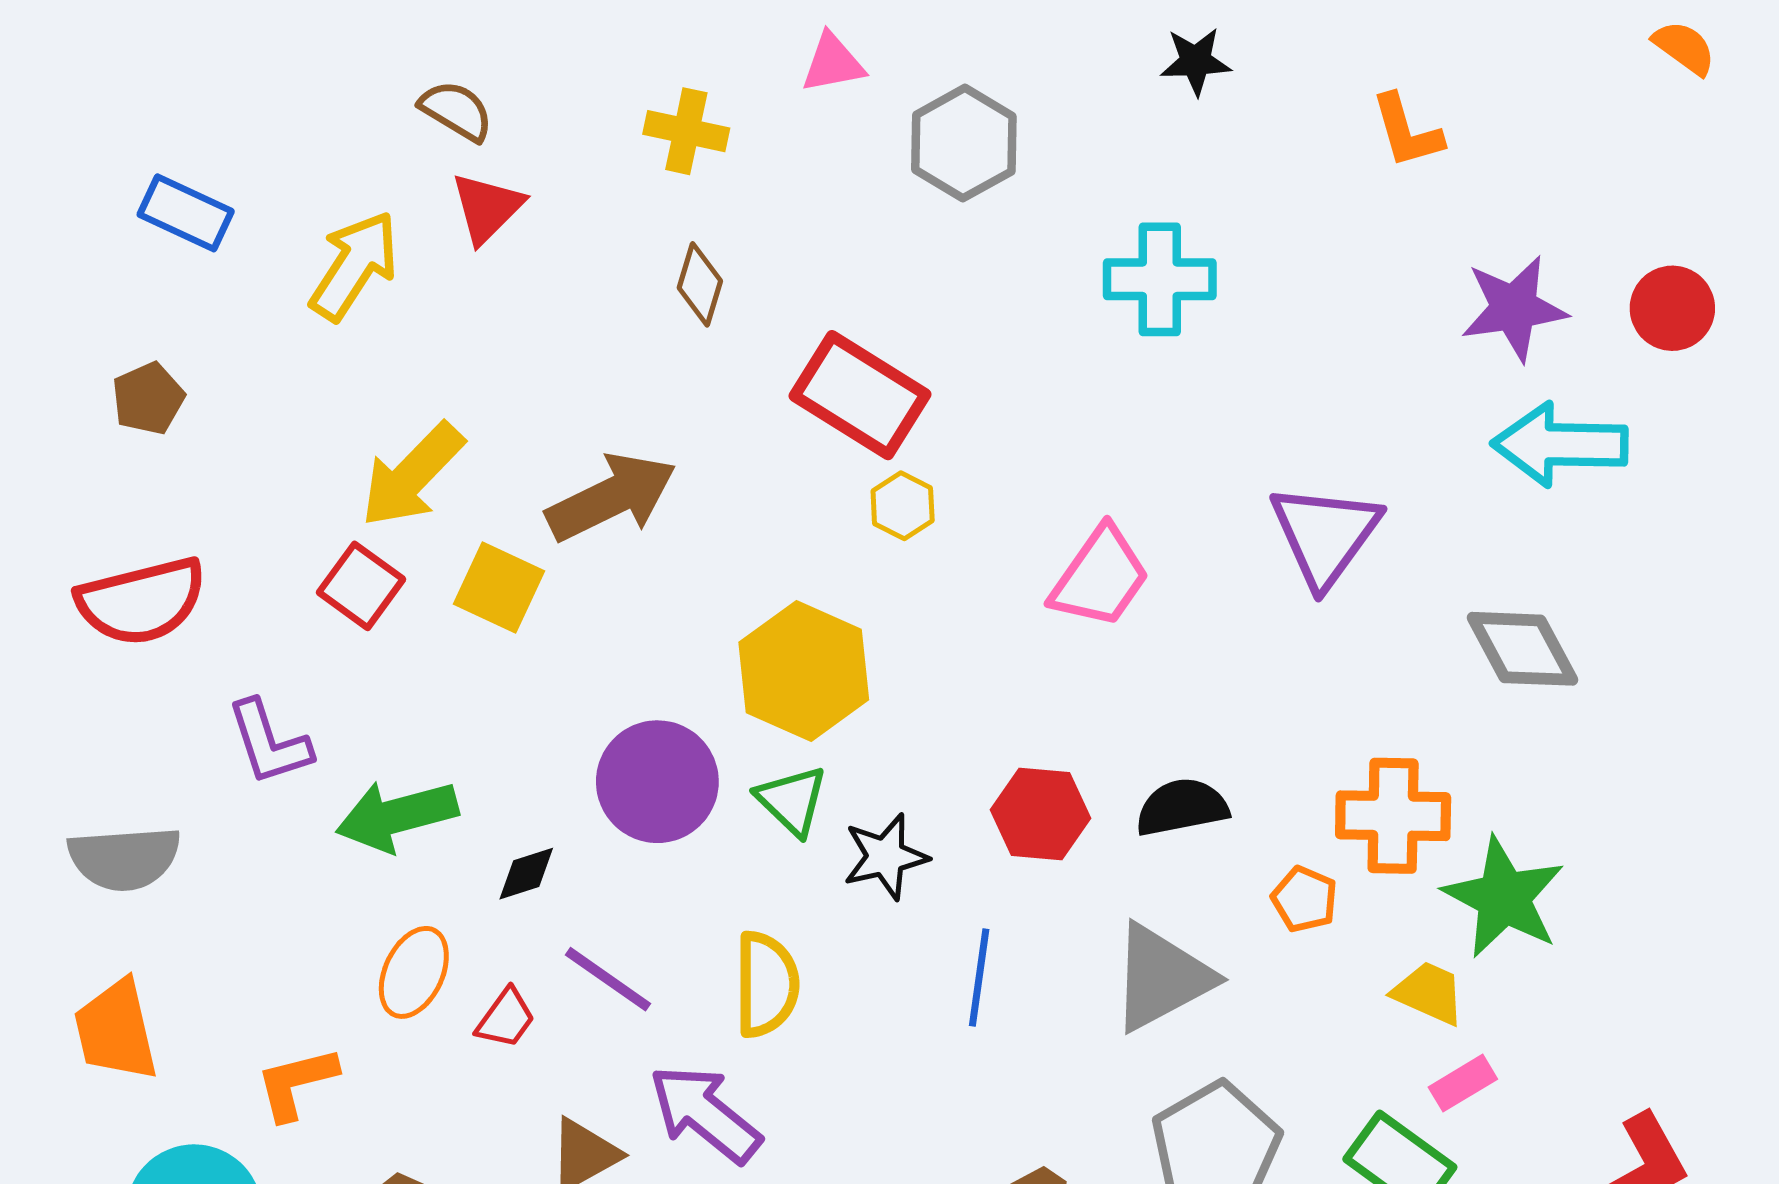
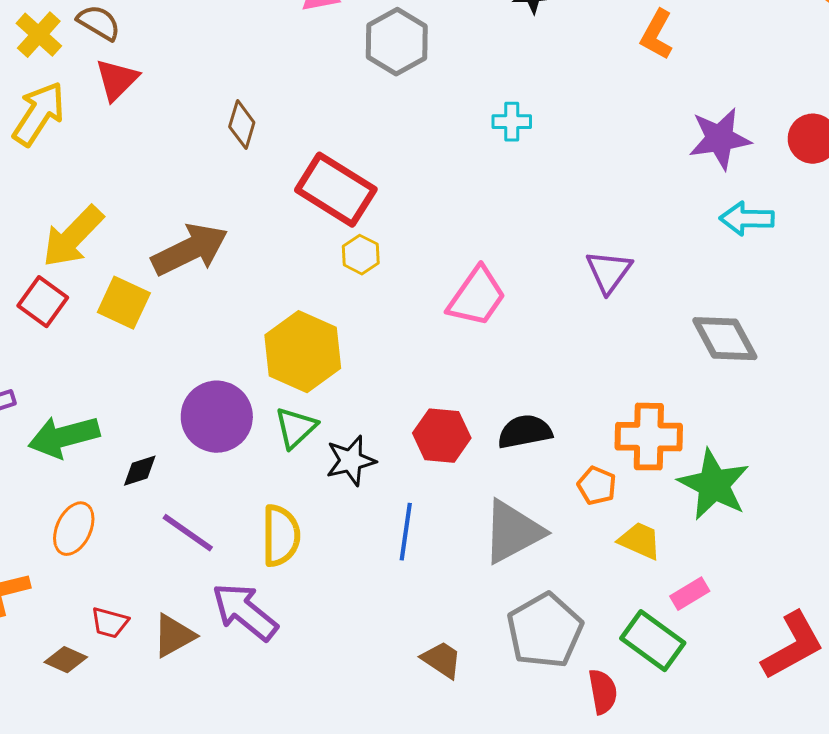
yellow cross: (686, 131) -> (39, 35), moved, turned 30
orange L-shape: (1407, 131) -> (657, 35), turned 45
cyan cross: (1160, 279) -> (512, 122), size x0.6
cyan arrow: (1560, 444) -> (747, 219), size x0.7
purple triangle: (1325, 535) -> (609, 272), size x0.7
green triangle: (792, 800) -> (296, 428), turned 33
yellow trapezoid: (1429, 993) -> (640, 541), moved
red trapezoid: (506, 1018) -> (110, 623), moved, turned 69

